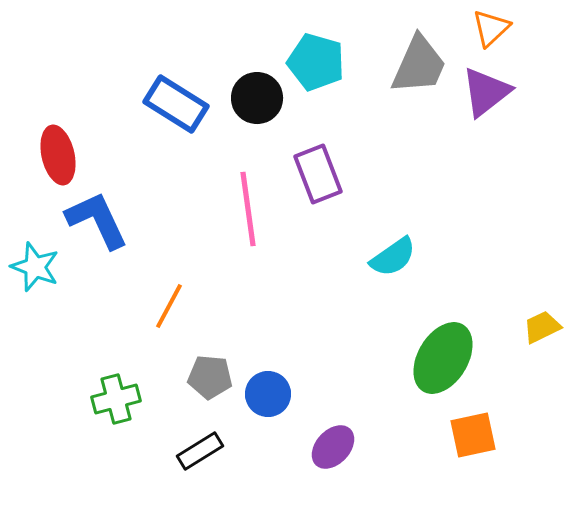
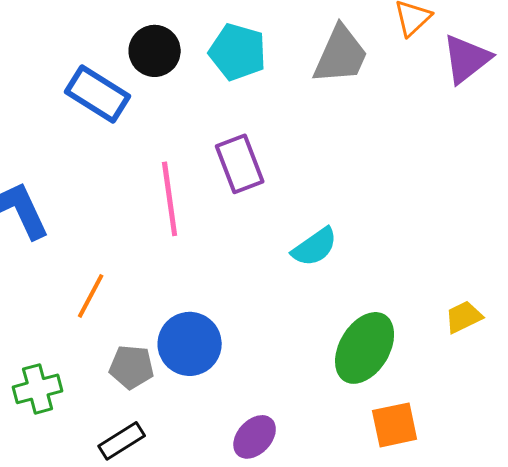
purple triangle: (486, 92) -> (467, 59), moved
black circle: (257, 98) -> (155, 51), moved
blue circle: (268, 394) -> (190, 344), moved, size x1.4

